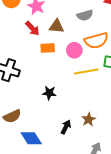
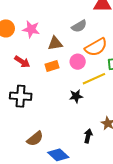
red arrow: (32, 28) -> (22, 62), moved
black star: (49, 93) -> (76, 96), moved

